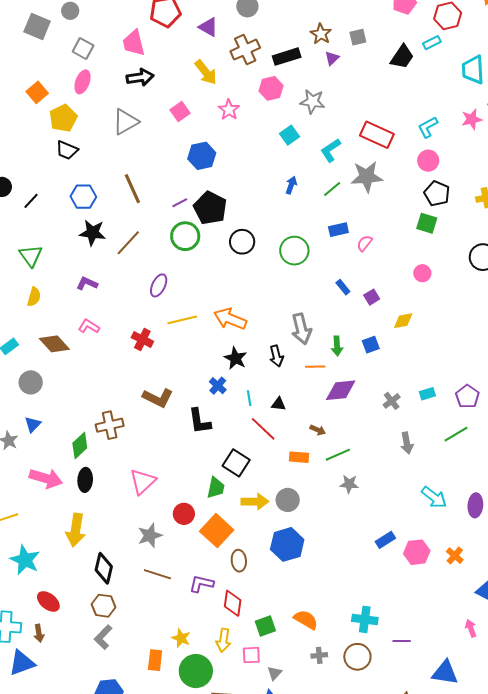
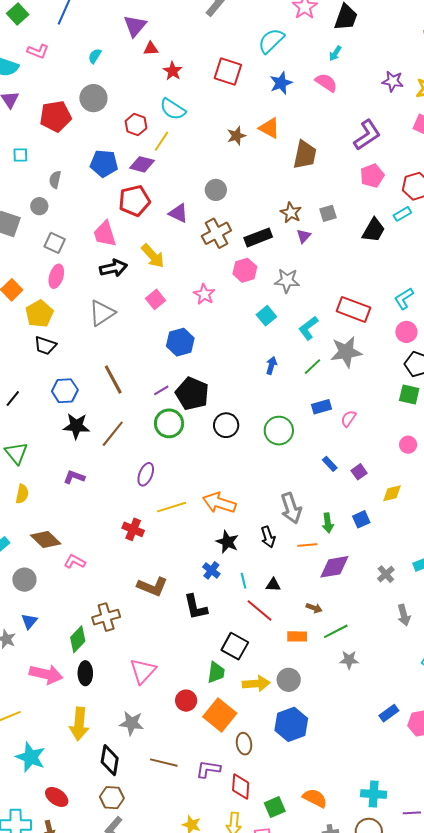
yellow arrow: (206, 72) -> (153, 256), moved
pink L-shape: (89, 326) -> (75, 562), moved
gray star: (150, 535) -> (132, 723), moved, turned 30

